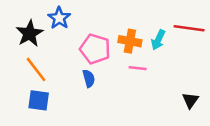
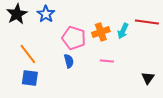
black star: (30, 33) -> (17, 14), moved
orange cross: (130, 41) -> (101, 32), turned -30
pink line: (138, 68) -> (107, 61), moved

